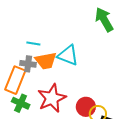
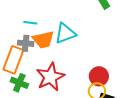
cyan triangle: (68, 55) -> (65, 33), turned -40
red circle: (86, 107) -> (99, 76), moved

